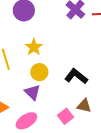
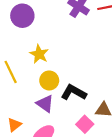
black L-shape: (76, 76) -> (74, 92), moved

